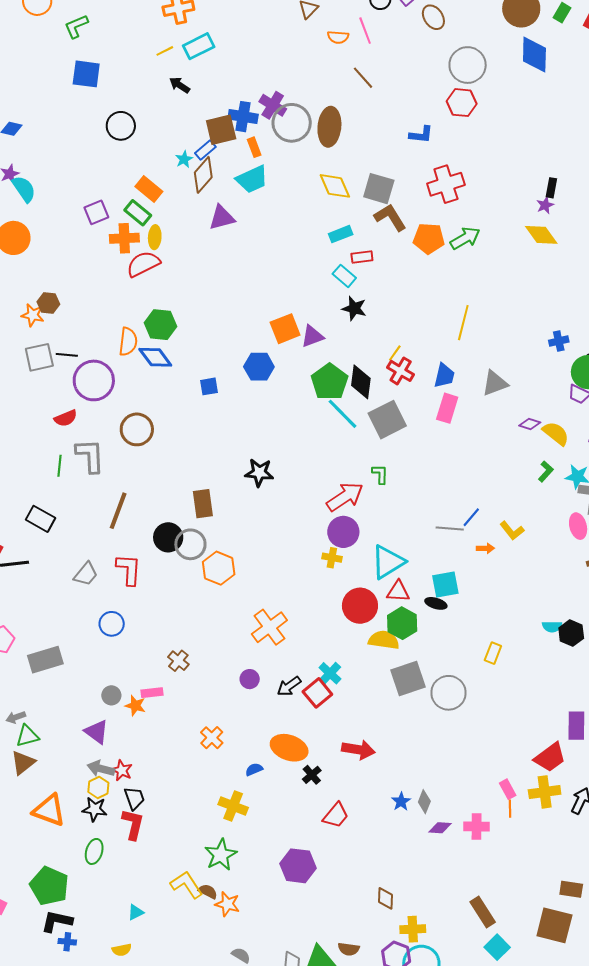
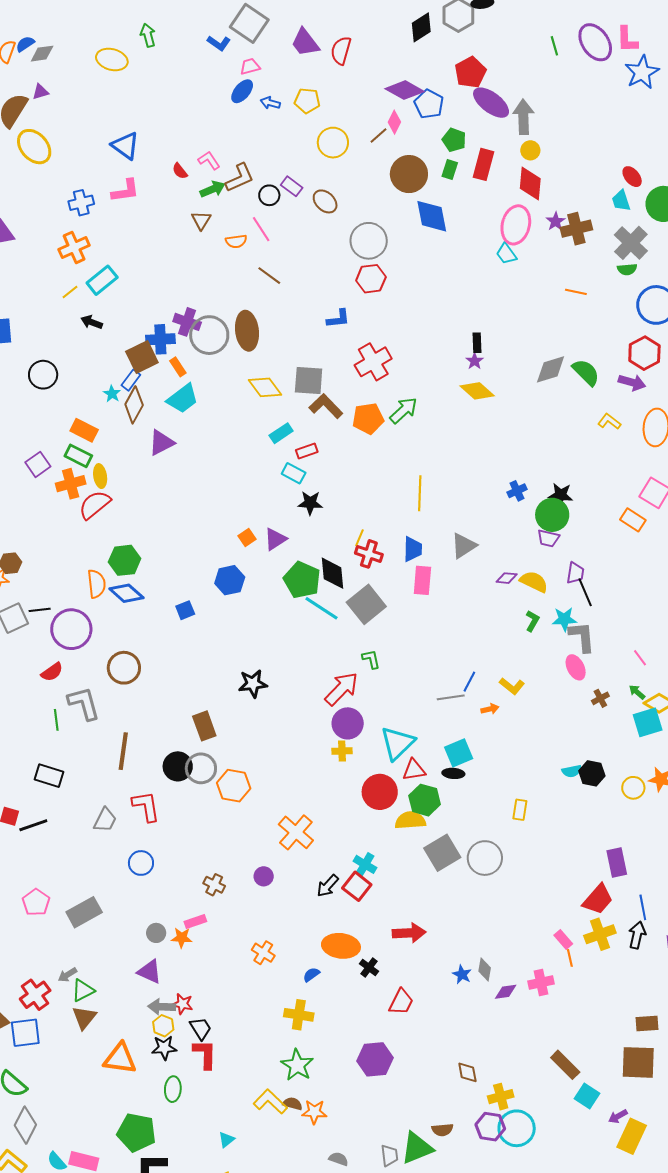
orange square: (285, 329) -> (247, 538), size x0.6
purple circle: (250, 679) -> (264, 876), moved

